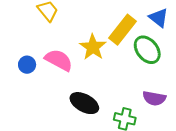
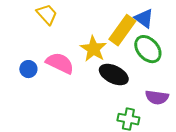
blue triangle: (159, 18) -> (144, 18), moved
black ellipse: (84, 103) -> (114, 75), moved

